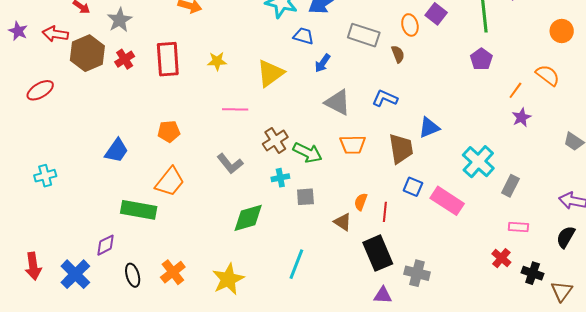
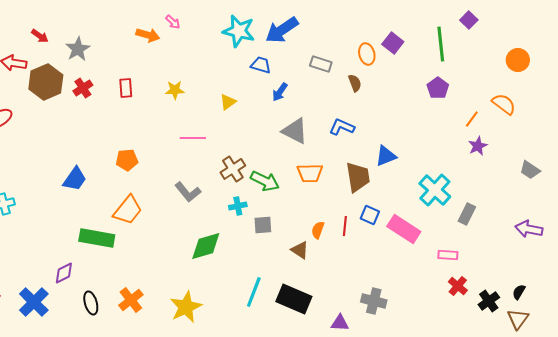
gray rectangle: (364, 35) -> (321, 64), size x0.7
red rectangle: (168, 59) -> (126, 88), size x0.6
yellow triangle: (270, 73) -> (228, 102), size x0.6
red line: (385, 212) -> (345, 226), moved
pink rectangle: (518, 227) -> (448, 255), moved
black semicircle: (566, 237) -> (519, 292), moved, size x0.7
black rectangle: (378, 253) -> (294, 299), moved, turned -44
black cross: (533, 273) -> (489, 301), turned 35

